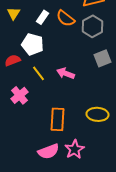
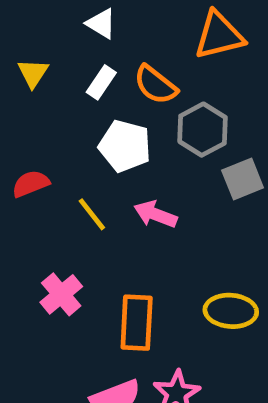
gray hexagon: (93, 26) -> (203, 130), moved
white pentagon: (33, 44) -> (125, 146), moved
pink cross: (20, 95) -> (61, 294), moved

